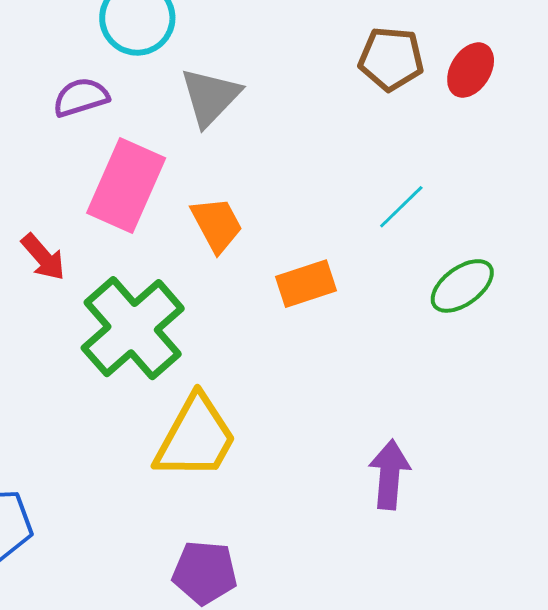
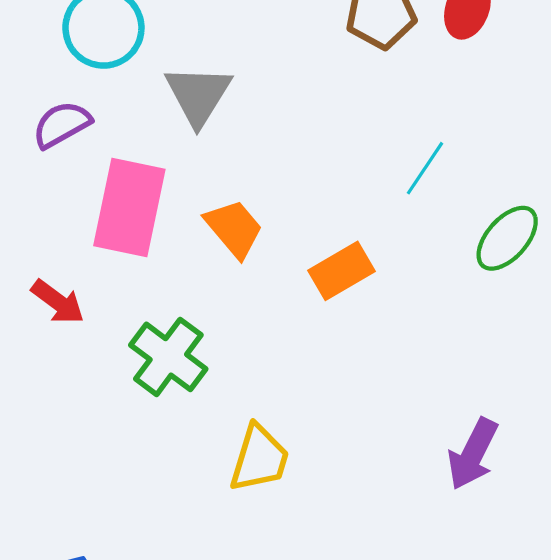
green cross: (133, 328) -> (168, 357), size x0.7
yellow trapezoid: (196, 438) -> (259, 458), size x0.7
purple arrow: (390, 475) -> (473, 454), turned -146

